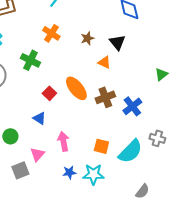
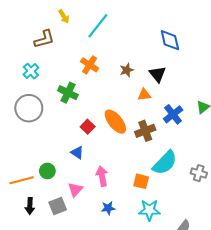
orange triangle: (104, 62) -> (144, 95), turned -32
blue cross: (132, 106) -> (173, 114), moved
cyan semicircle: (130, 151) -> (165, 163), moved
cyan star: (93, 174) -> (149, 210), moved

